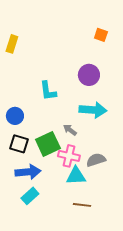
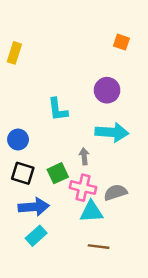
gray arrow: (70, 130) -> (84, 156), turned 48
green square: (48, 144) -> (58, 173), size x0.7

